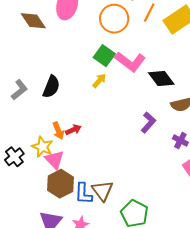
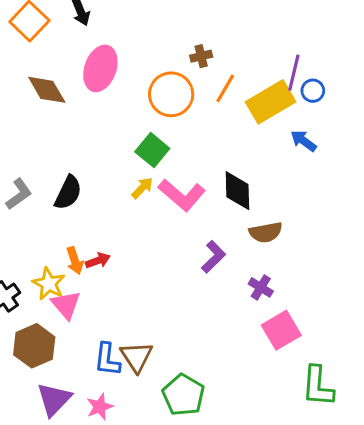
pink L-shape: (130, 62) -> (182, 195), moved
black diamond: (161, 79) -> (237, 191), turned 32
brown hexagon: (60, 184) -> (34, 346), moved

